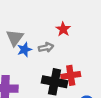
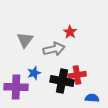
gray arrow: (46, 47) -> (54, 49), size x1.5
blue star: (24, 50) -> (34, 73), moved

